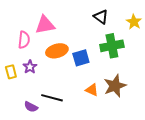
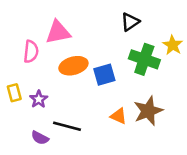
black triangle: (101, 17) -> (130, 22), turned 49
yellow star: (134, 22) -> (173, 45), moved
green cross: (112, 46) -> (144, 59), turned 30
purple star: (30, 67) -> (39, 99), moved

